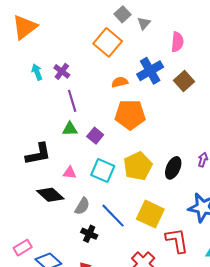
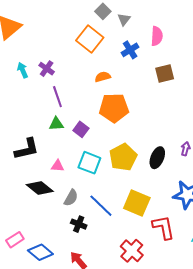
blue cross: (150, 71) -> (130, 50), moved, size x0.7
brown square: (184, 81) -> (165, 73), turned 30

